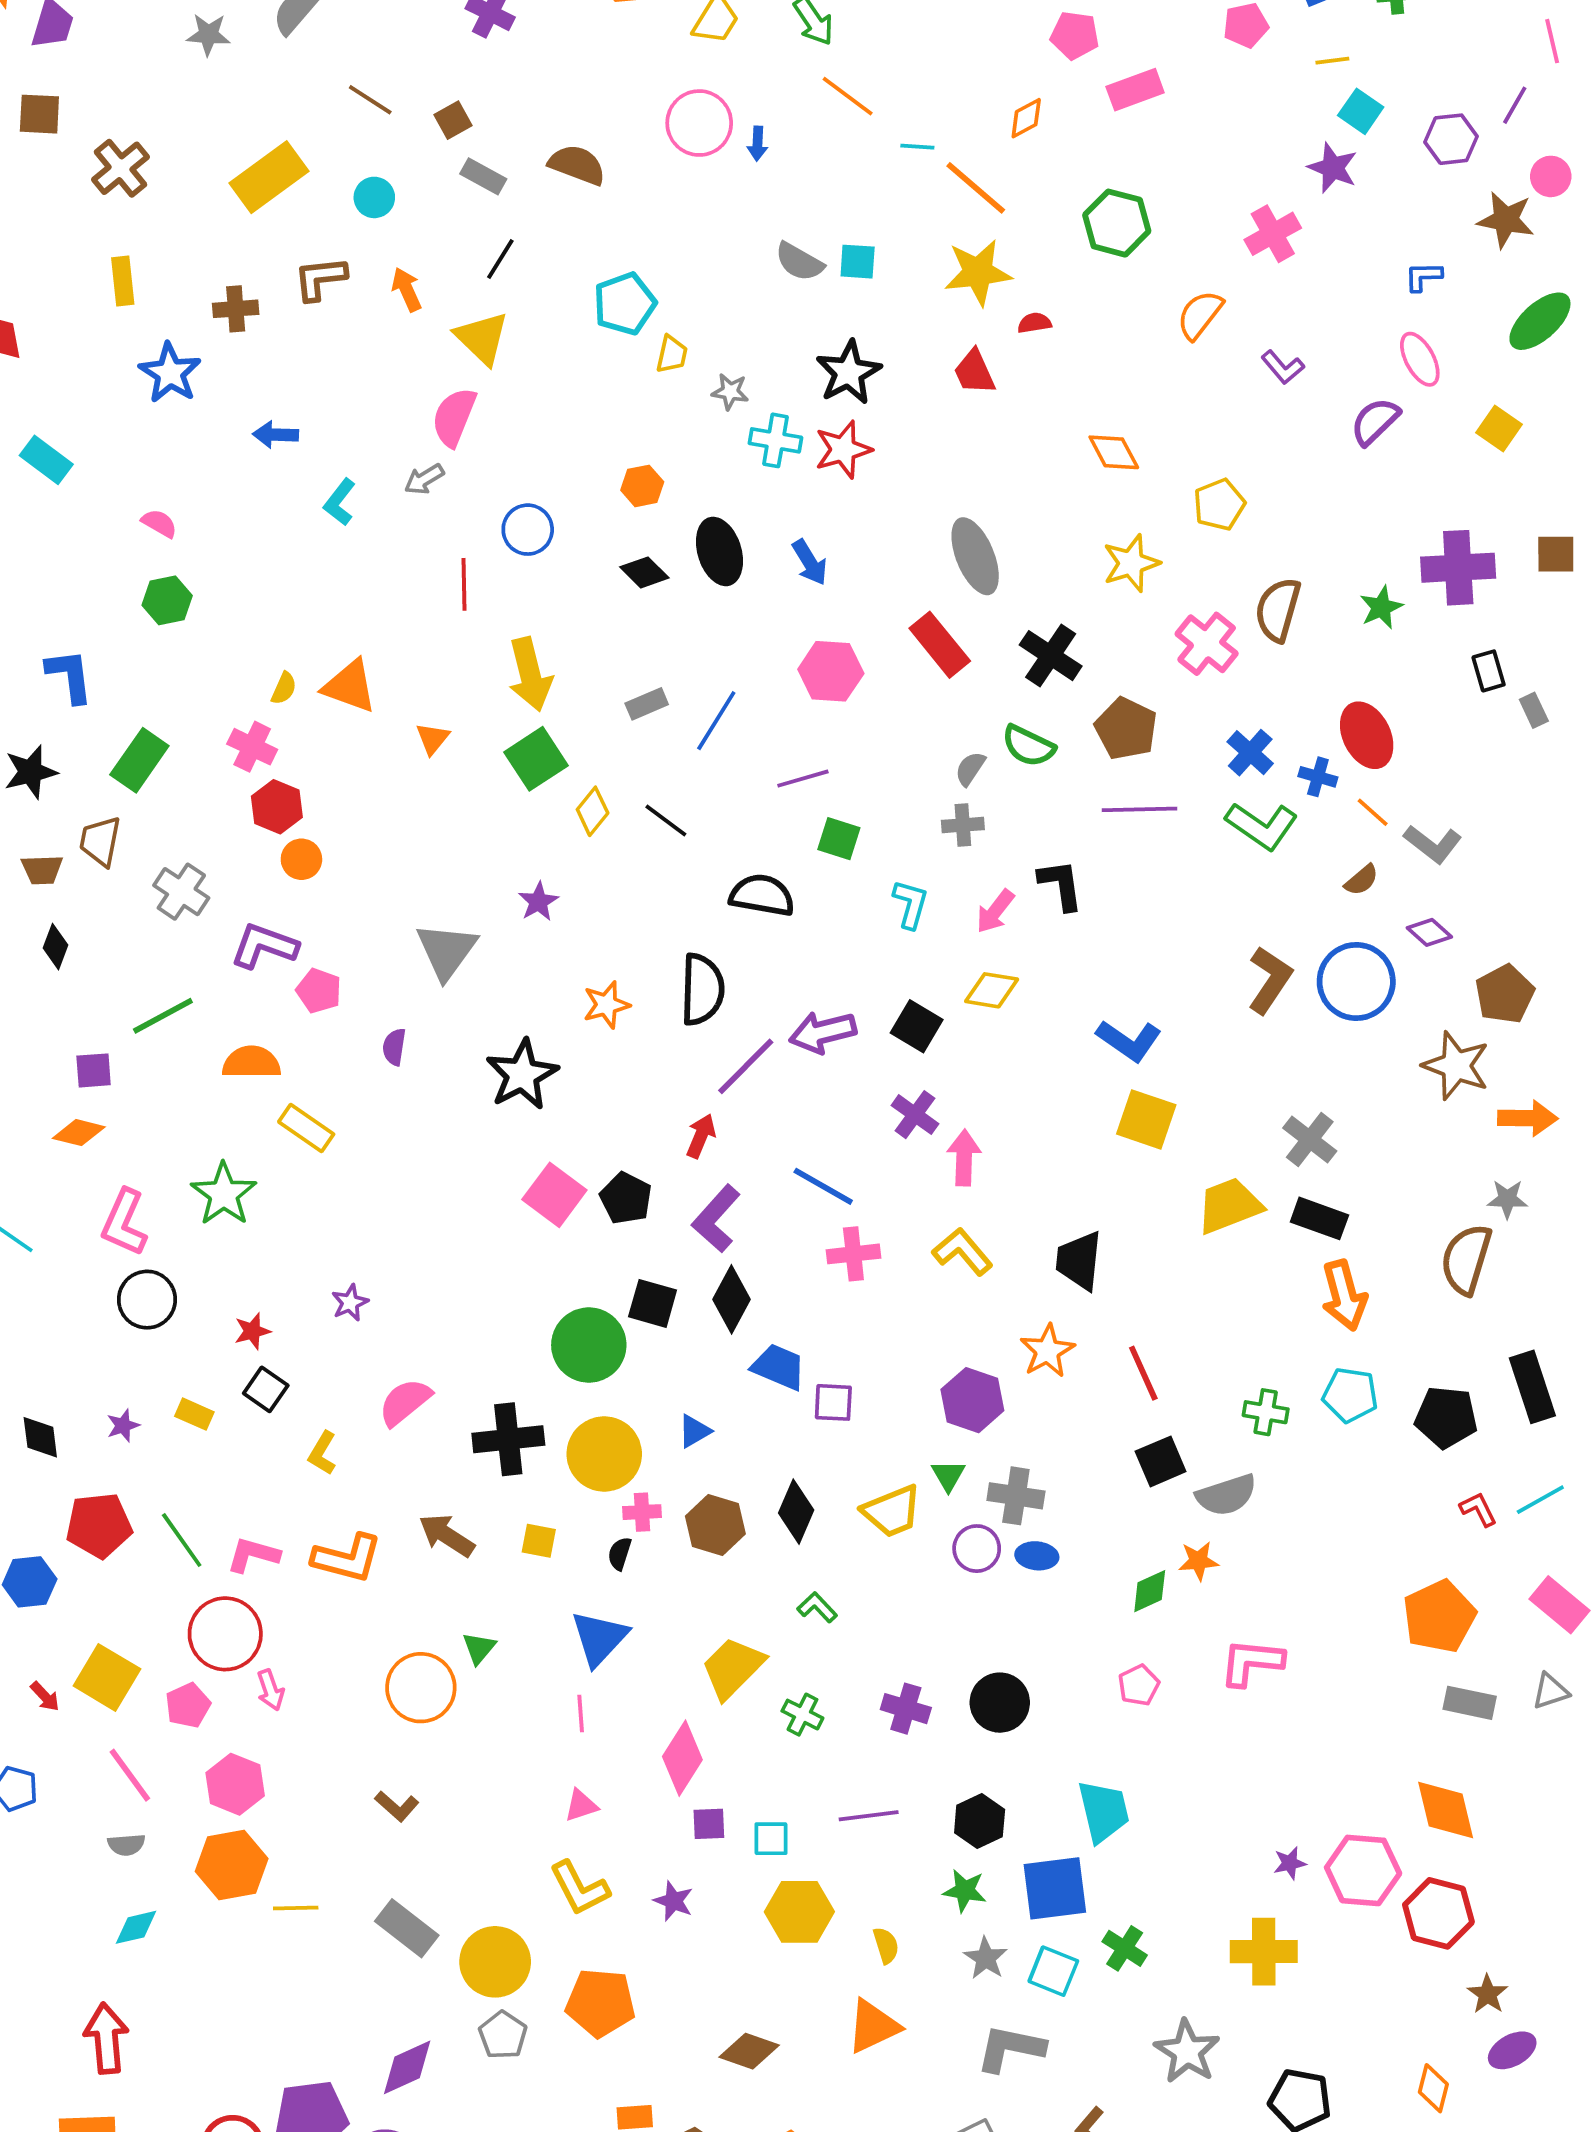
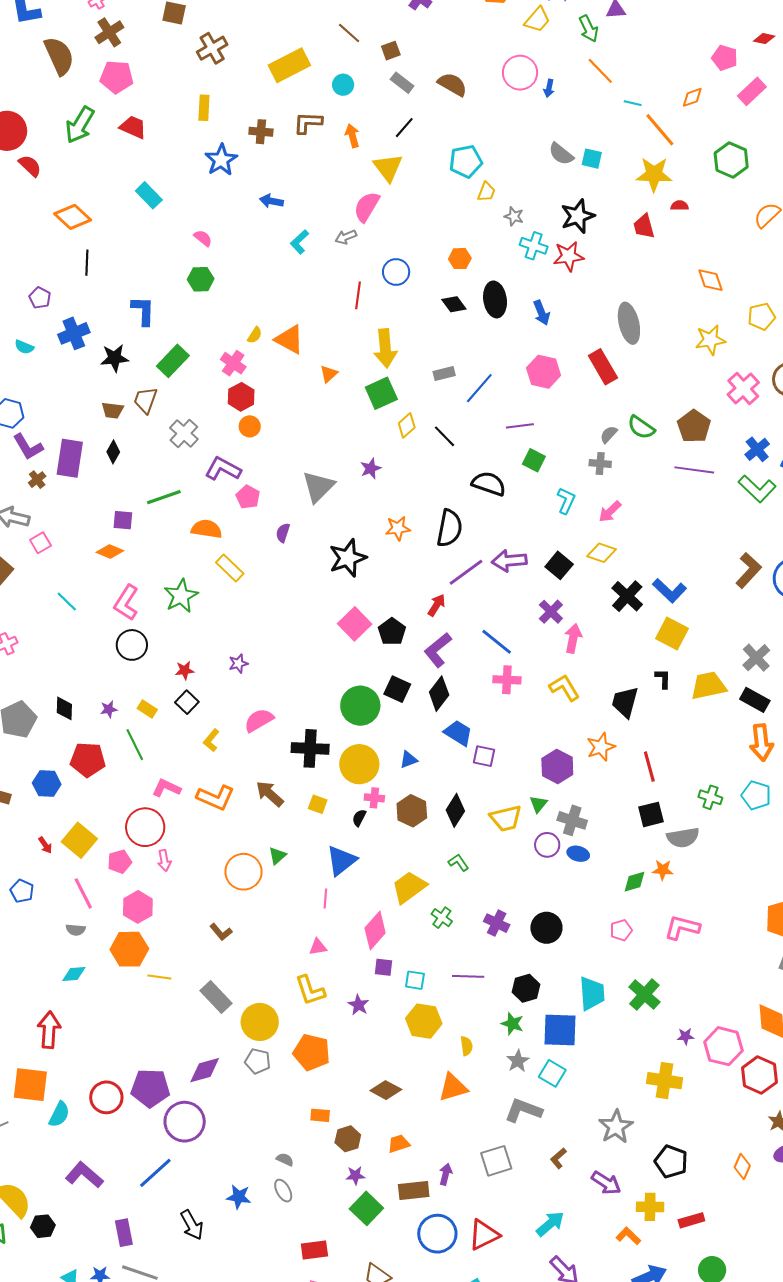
pink rectangle: (1135, 90) -> (752, 91), turned -32
black cross: (1051, 656) -> (627, 596), moved
black L-shape: (1061, 885) -> (663, 679), moved, size x0.7
green line: (182, 1540) -> (135, 745), moved
green cross: (1125, 1948) -> (644, 995), moved, size x1.4
gray pentagon: (503, 2035) -> (258, 1061), turned -30

